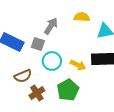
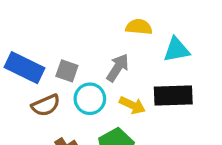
gray arrow: (51, 26) -> (118, 68), moved
brown semicircle: (23, 76) -> (46, 105), moved

